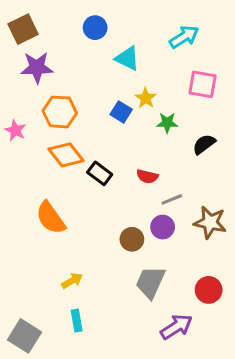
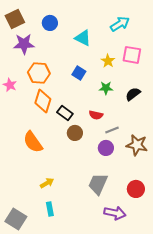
blue circle: (95, 28) -> (50, 23), moved
yellow star: (146, 98) -> (108, 61), moved
green star: (167, 123) -> (106, 88), moved
orange diamond: (66, 155) -> (43, 101), turned 55
brown circle: (132, 239) -> (75, 133), moved
purple arrow: (176, 327) -> (115, 213), turned 45

